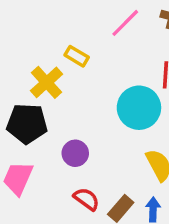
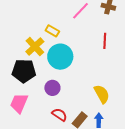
cyan circle: (139, 108) -> (60, 57), moved

